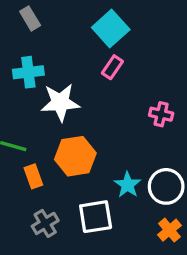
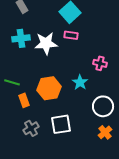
pink rectangle: (112, 67) -> (71, 35), turned 64
white star: (60, 102) -> (46, 43), moved
cyan star: (127, 185) -> (80, 82), moved

